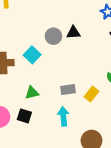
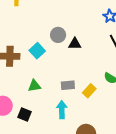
black triangle: (73, 33) -> (75, 44), moved
black square: (24, 116) -> (24, 114), moved

